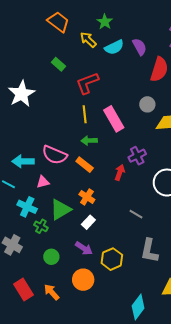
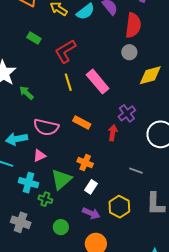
gray circle: (147, 104) -> (129, 52), moved
green arrow: (89, 141) -> (26, 93), moved, turned 56
orange rectangle: (85, 165) -> (82, 123), moved
yellow hexagon: (112, 259) -> (119, 207), moved

